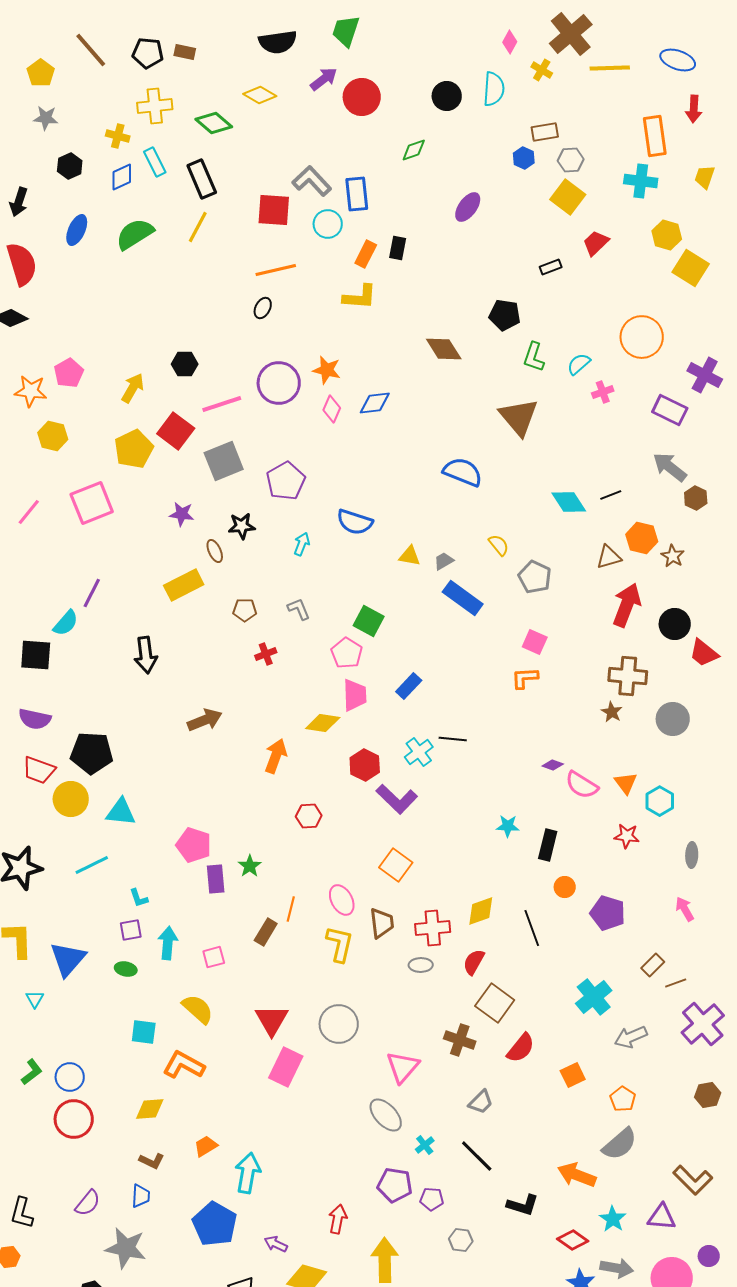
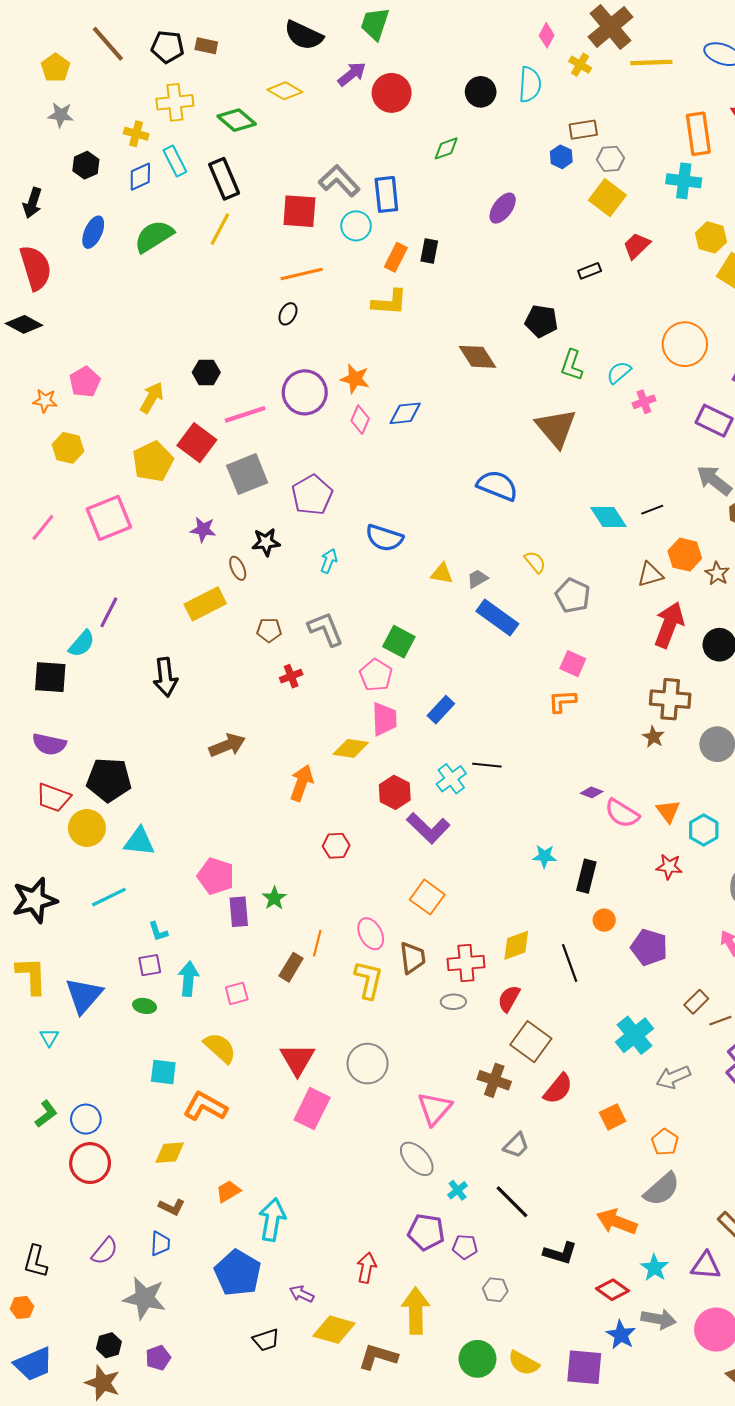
black semicircle: (278, 42) -> (304, 35), turned 33
orange star: (31, 391) -> (45, 401), size x0.7
gray L-shape: (299, 609) -> (326, 629), size x1.5

